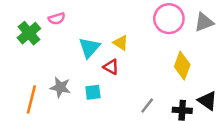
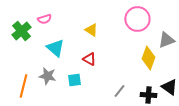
gray triangle: (204, 22) -> (166, 40), moved
yellow triangle: (121, 43) -> (91, 30), moved
cyan triangle: (89, 48) -> (55, 48), moved, turned -30

